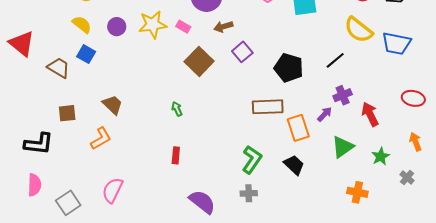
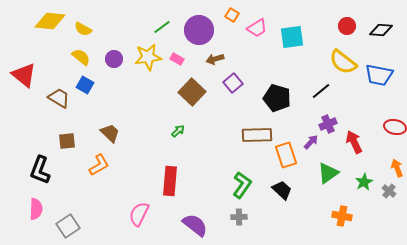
green arrow: (177, 109) -> (178, 131), moved, turned 72
black L-shape: (39, 144) -> (40, 170), turned 104
red rectangle: (176, 155) -> (170, 181), size x1.8
gray cross: (407, 178) -> (389, 191), moved
pink semicircle: (113, 190) -> (139, 214), moved

